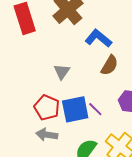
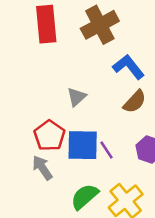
gray arrow: (47, 135) -> (42, 168), turned 35

